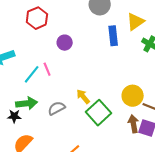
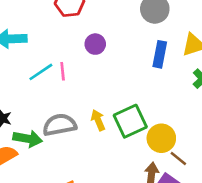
green arrow: (27, 103) -> (28, 139), moved
gray semicircle: (57, 108) -> (60, 125), size x1.4
green square: (99, 113) -> (130, 121), moved

